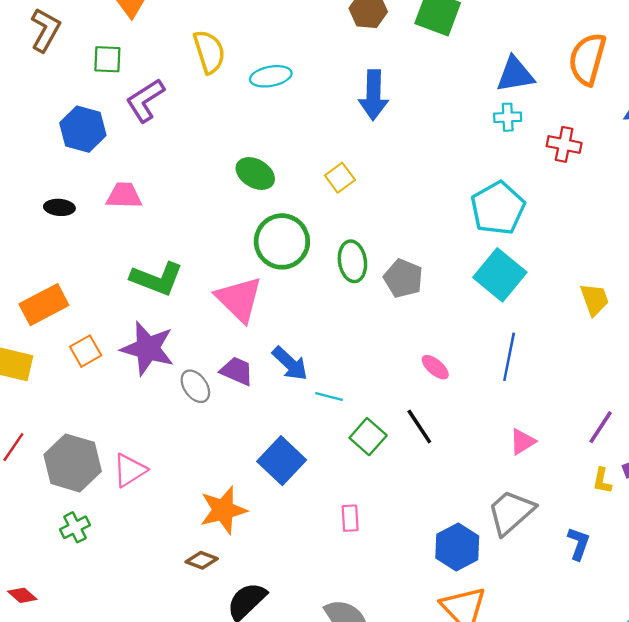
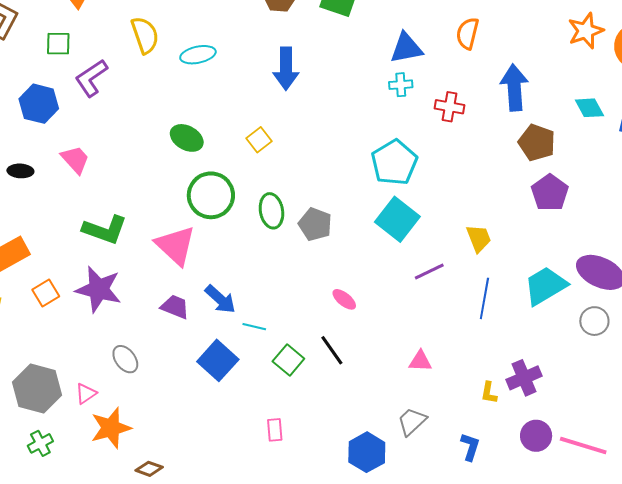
orange semicircle: (587, 59) -> (468, 33), size x0.7
pink trapezoid: (124, 196) -> (75, 160), turned 48
blue line: (509, 357) -> (484, 298), moved
gray ellipse: (195, 386) -> (125, 359), moved
purple line: (601, 427) -> (429, 272), moved, turned 32
pink triangle: (523, 442) -> (420, 361), turned 35
blue square: (282, 461) -> (218, 360), moved
pink triangle: (130, 470) -> (86, 394), size x0.7
orange star: (223, 510) -> (111, 428), moved
gray trapezoid: (511, 512) -> (412, 422), size x0.7

